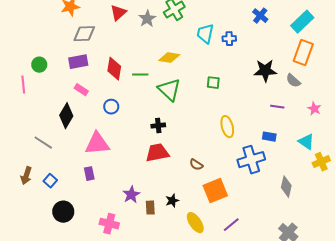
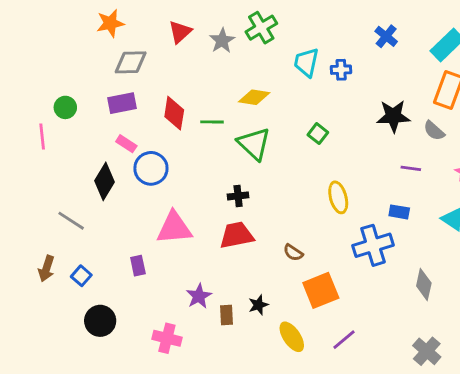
green square: (213, 83) -> (318, 134), turned 32
blue circle: (111, 107) -> (151, 168), moved, size x1.5
pink triangle: (97, 144) -> (174, 228), moved

